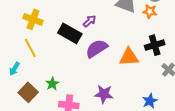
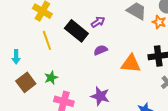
yellow line: (30, 48) -> (47, 40), moved
purple semicircle: (97, 49) -> (101, 50), size x0.6
cyan arrow: (14, 69) -> (16, 57), turned -40

